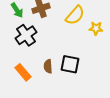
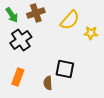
brown semicircle: (48, 66) -> (48, 83), moved
orange rectangle: (23, 72) -> (18, 77), turned 60

